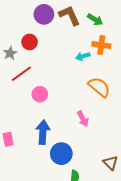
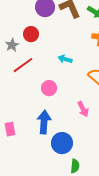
cyan arrow: (83, 56) -> (65, 59), moved, turned 32
pink circle: (40, 94) -> (49, 88), moved

